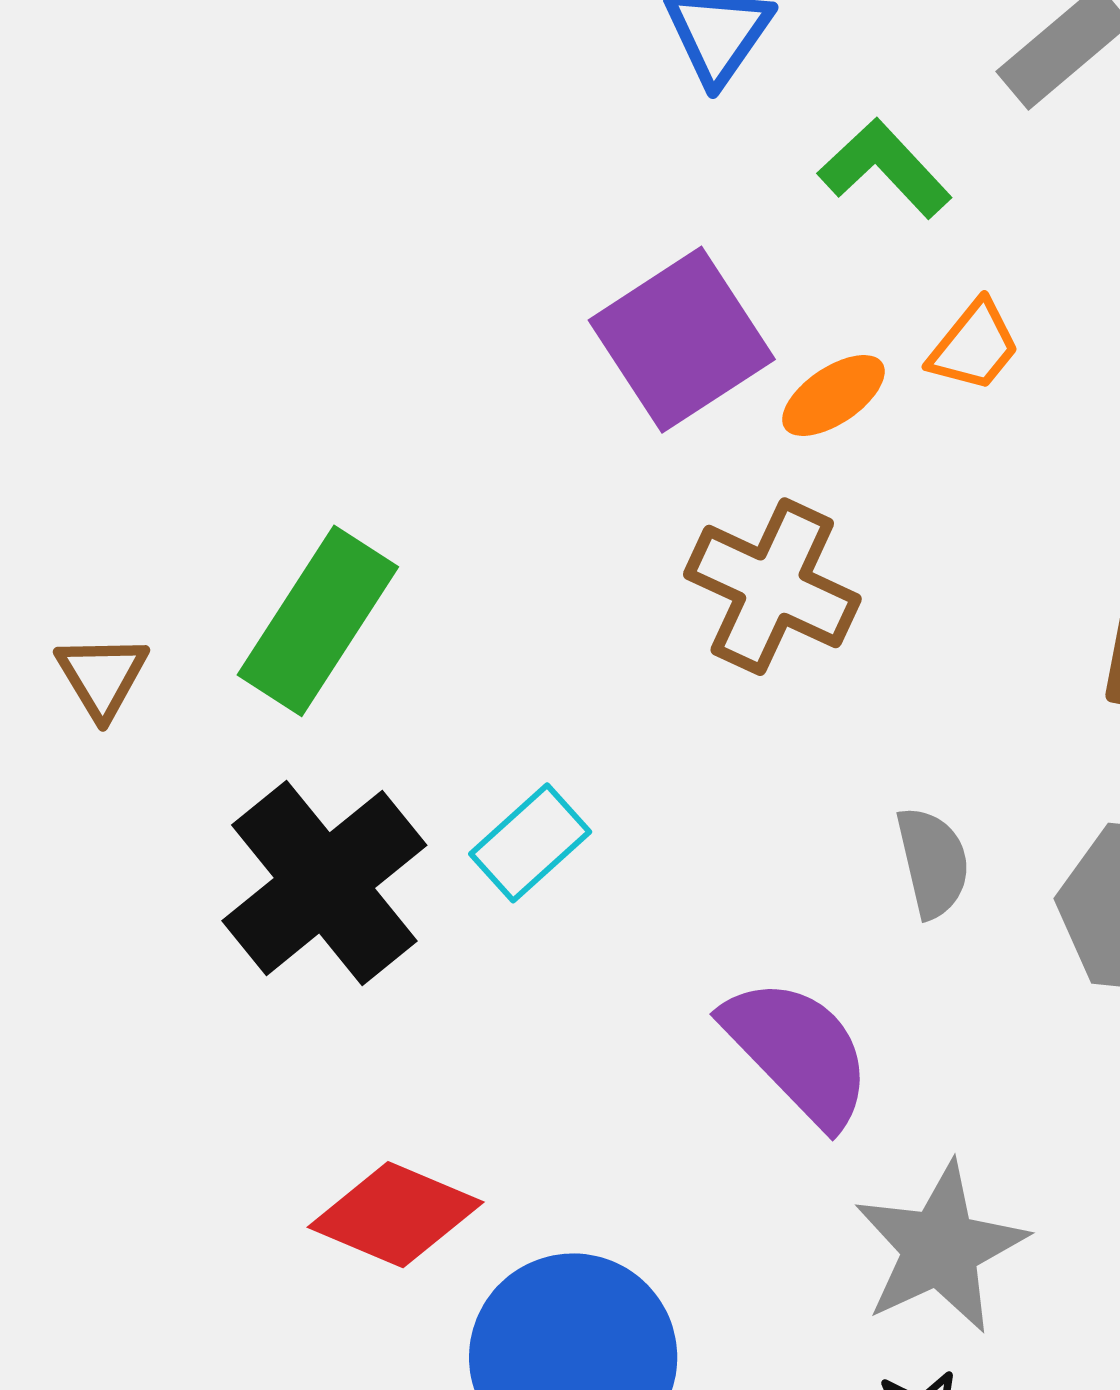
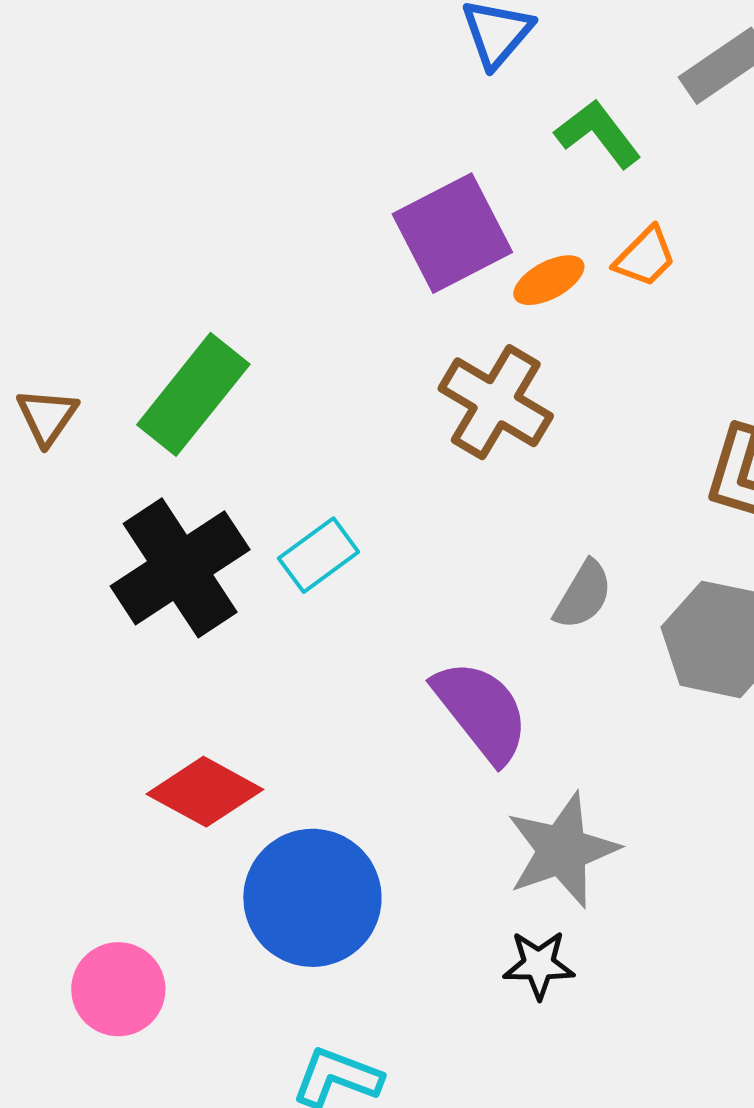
gray semicircle: (933, 862) -> (583, 595), turned 38

